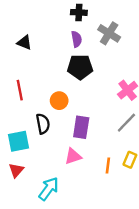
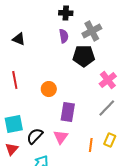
gray cross: (109, 33) -> (92, 31), turned 30
black pentagon: (80, 67) -> (84, 56), moved
black semicircle: (43, 124) -> (35, 136), moved, turned -126
pink triangle: (73, 156) -> (61, 137), turned -35

